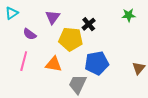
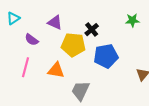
purple triangle: (53, 17) -> (55, 22), turned -42
blue pentagon: (97, 63) -> (106, 56), moved

